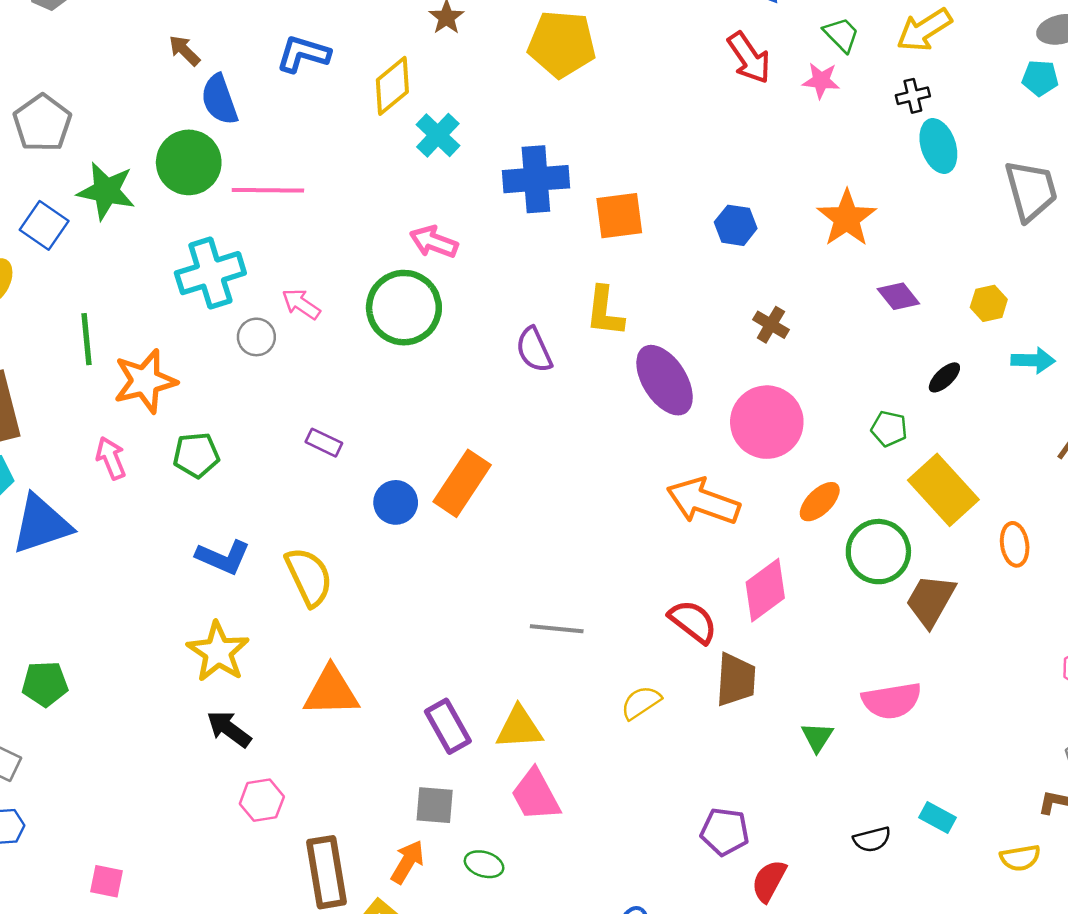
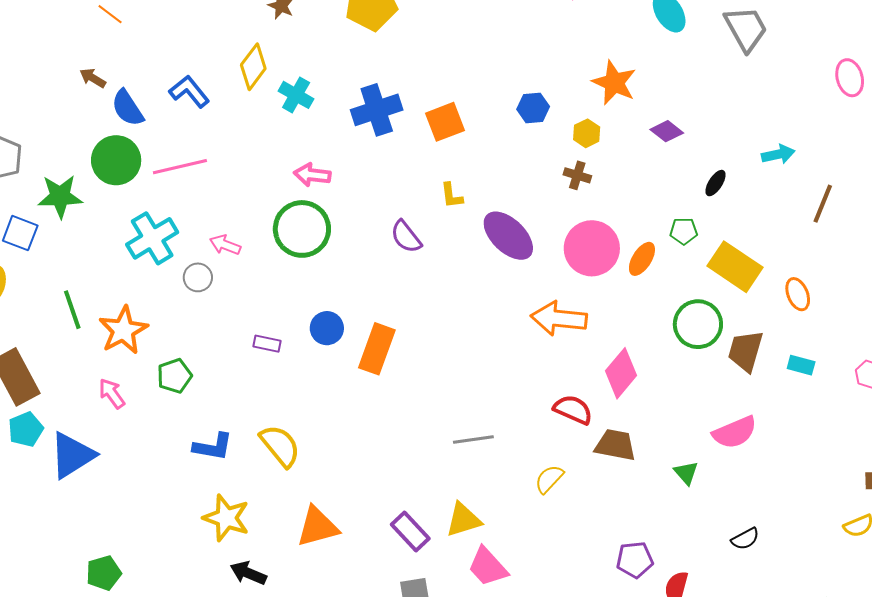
blue L-shape: (303, 54) -> (189, 91), moved, turned 48
yellow hexagon: (989, 303) -> (587, 133), moved
yellow L-shape: (605, 311) -> (452, 196), size x0.7
blue circle: (396, 502) -> (327, 328), moved
orange ellipse: (820, 502) -> (642, 259), moved
brown trapezoid: (736, 680) -> (615, 445), turned -69
cyan rectangle: (938, 818) -> (801, 365), moved

